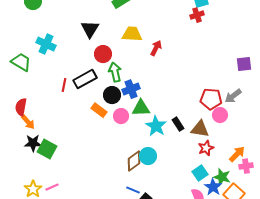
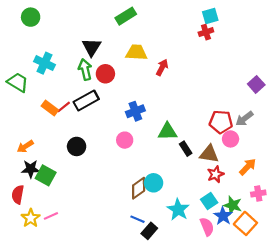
purple square: (244, 64) -> (256, 84), turned -35
green arrow: (115, 72) -> (85, 69), moved
red line: (64, 85) -> (64, 107), turned 40
black circle: (112, 95) -> (77, 146), moved
red semicircle: (21, 107) -> (18, 195), moved
green triangle: (141, 108) -> (167, 132), moved
orange rectangle: (99, 110) -> (50, 108), moved
orange arrow: (28, 122) -> (25, 146), turned 98
cyan star: (156, 126) -> (178, 210), moved
orange arrow: (237, 154) -> (248, 167), moved

